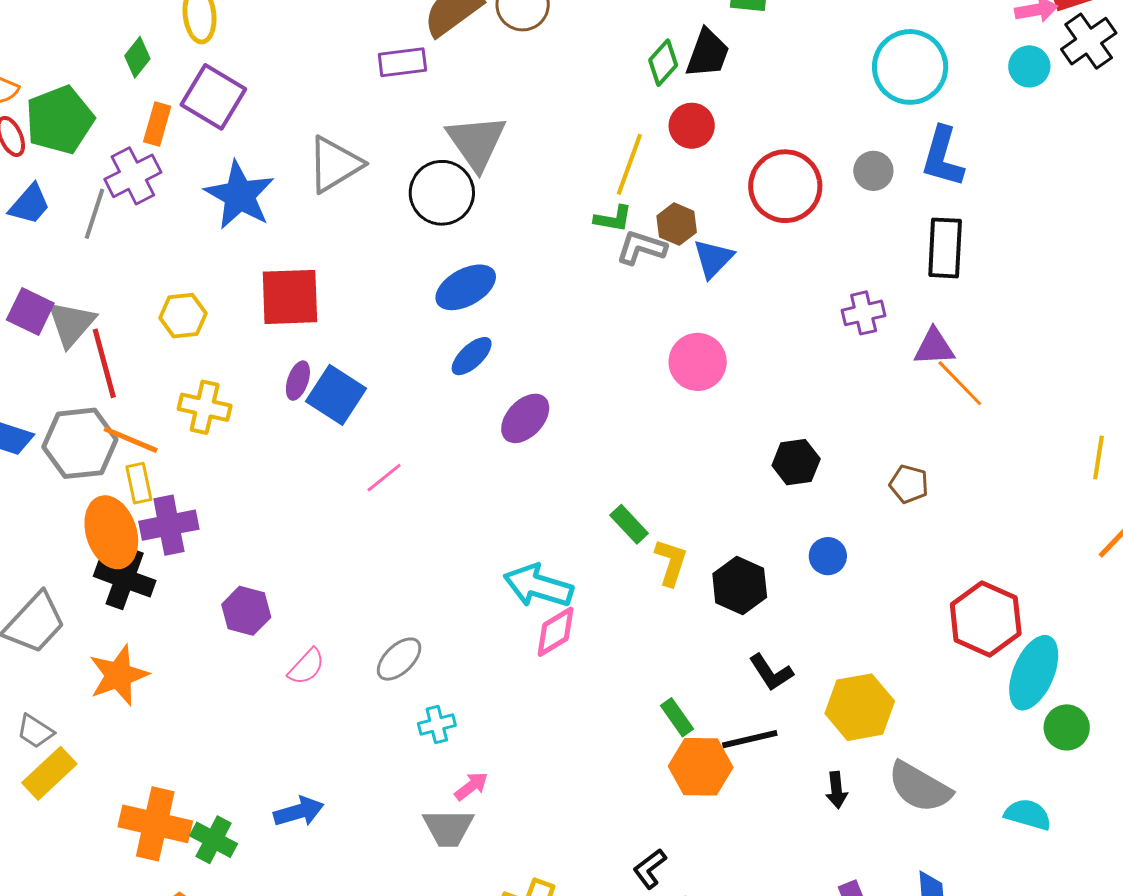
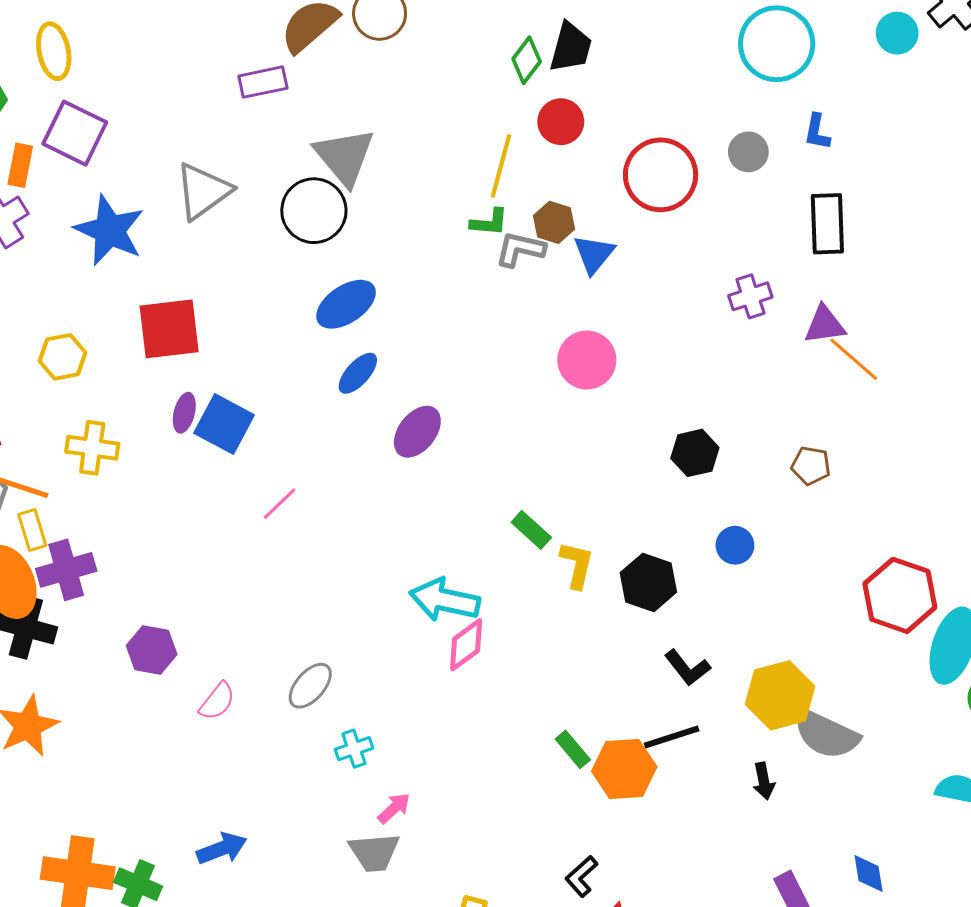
blue L-shape: (943, 157) -> (817, 132), size x0.6
green rectangle: (677, 717) -> (573, 749), moved
gray semicircle: (920, 787) -> (826, 734), moved

